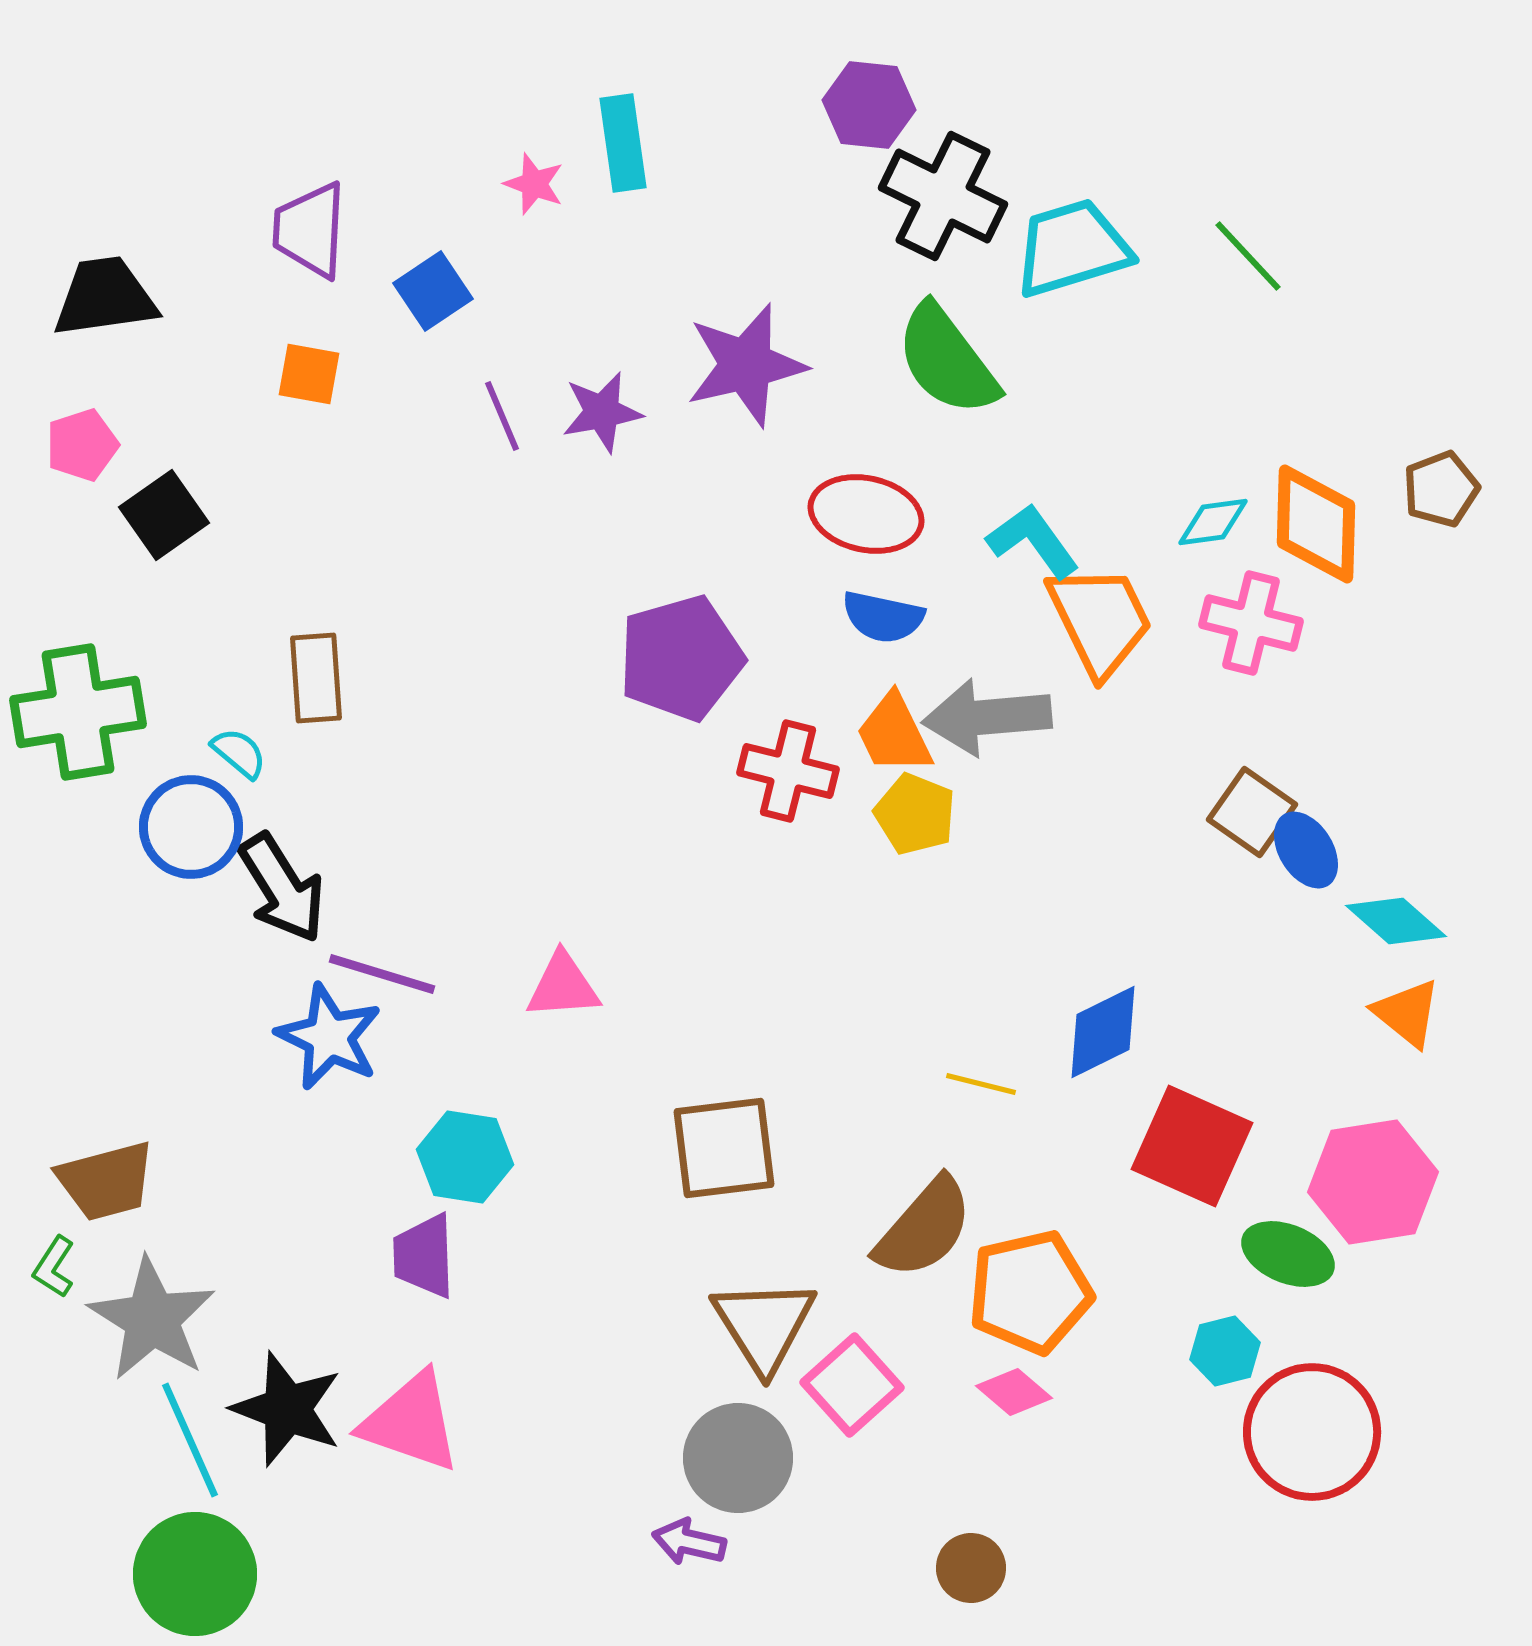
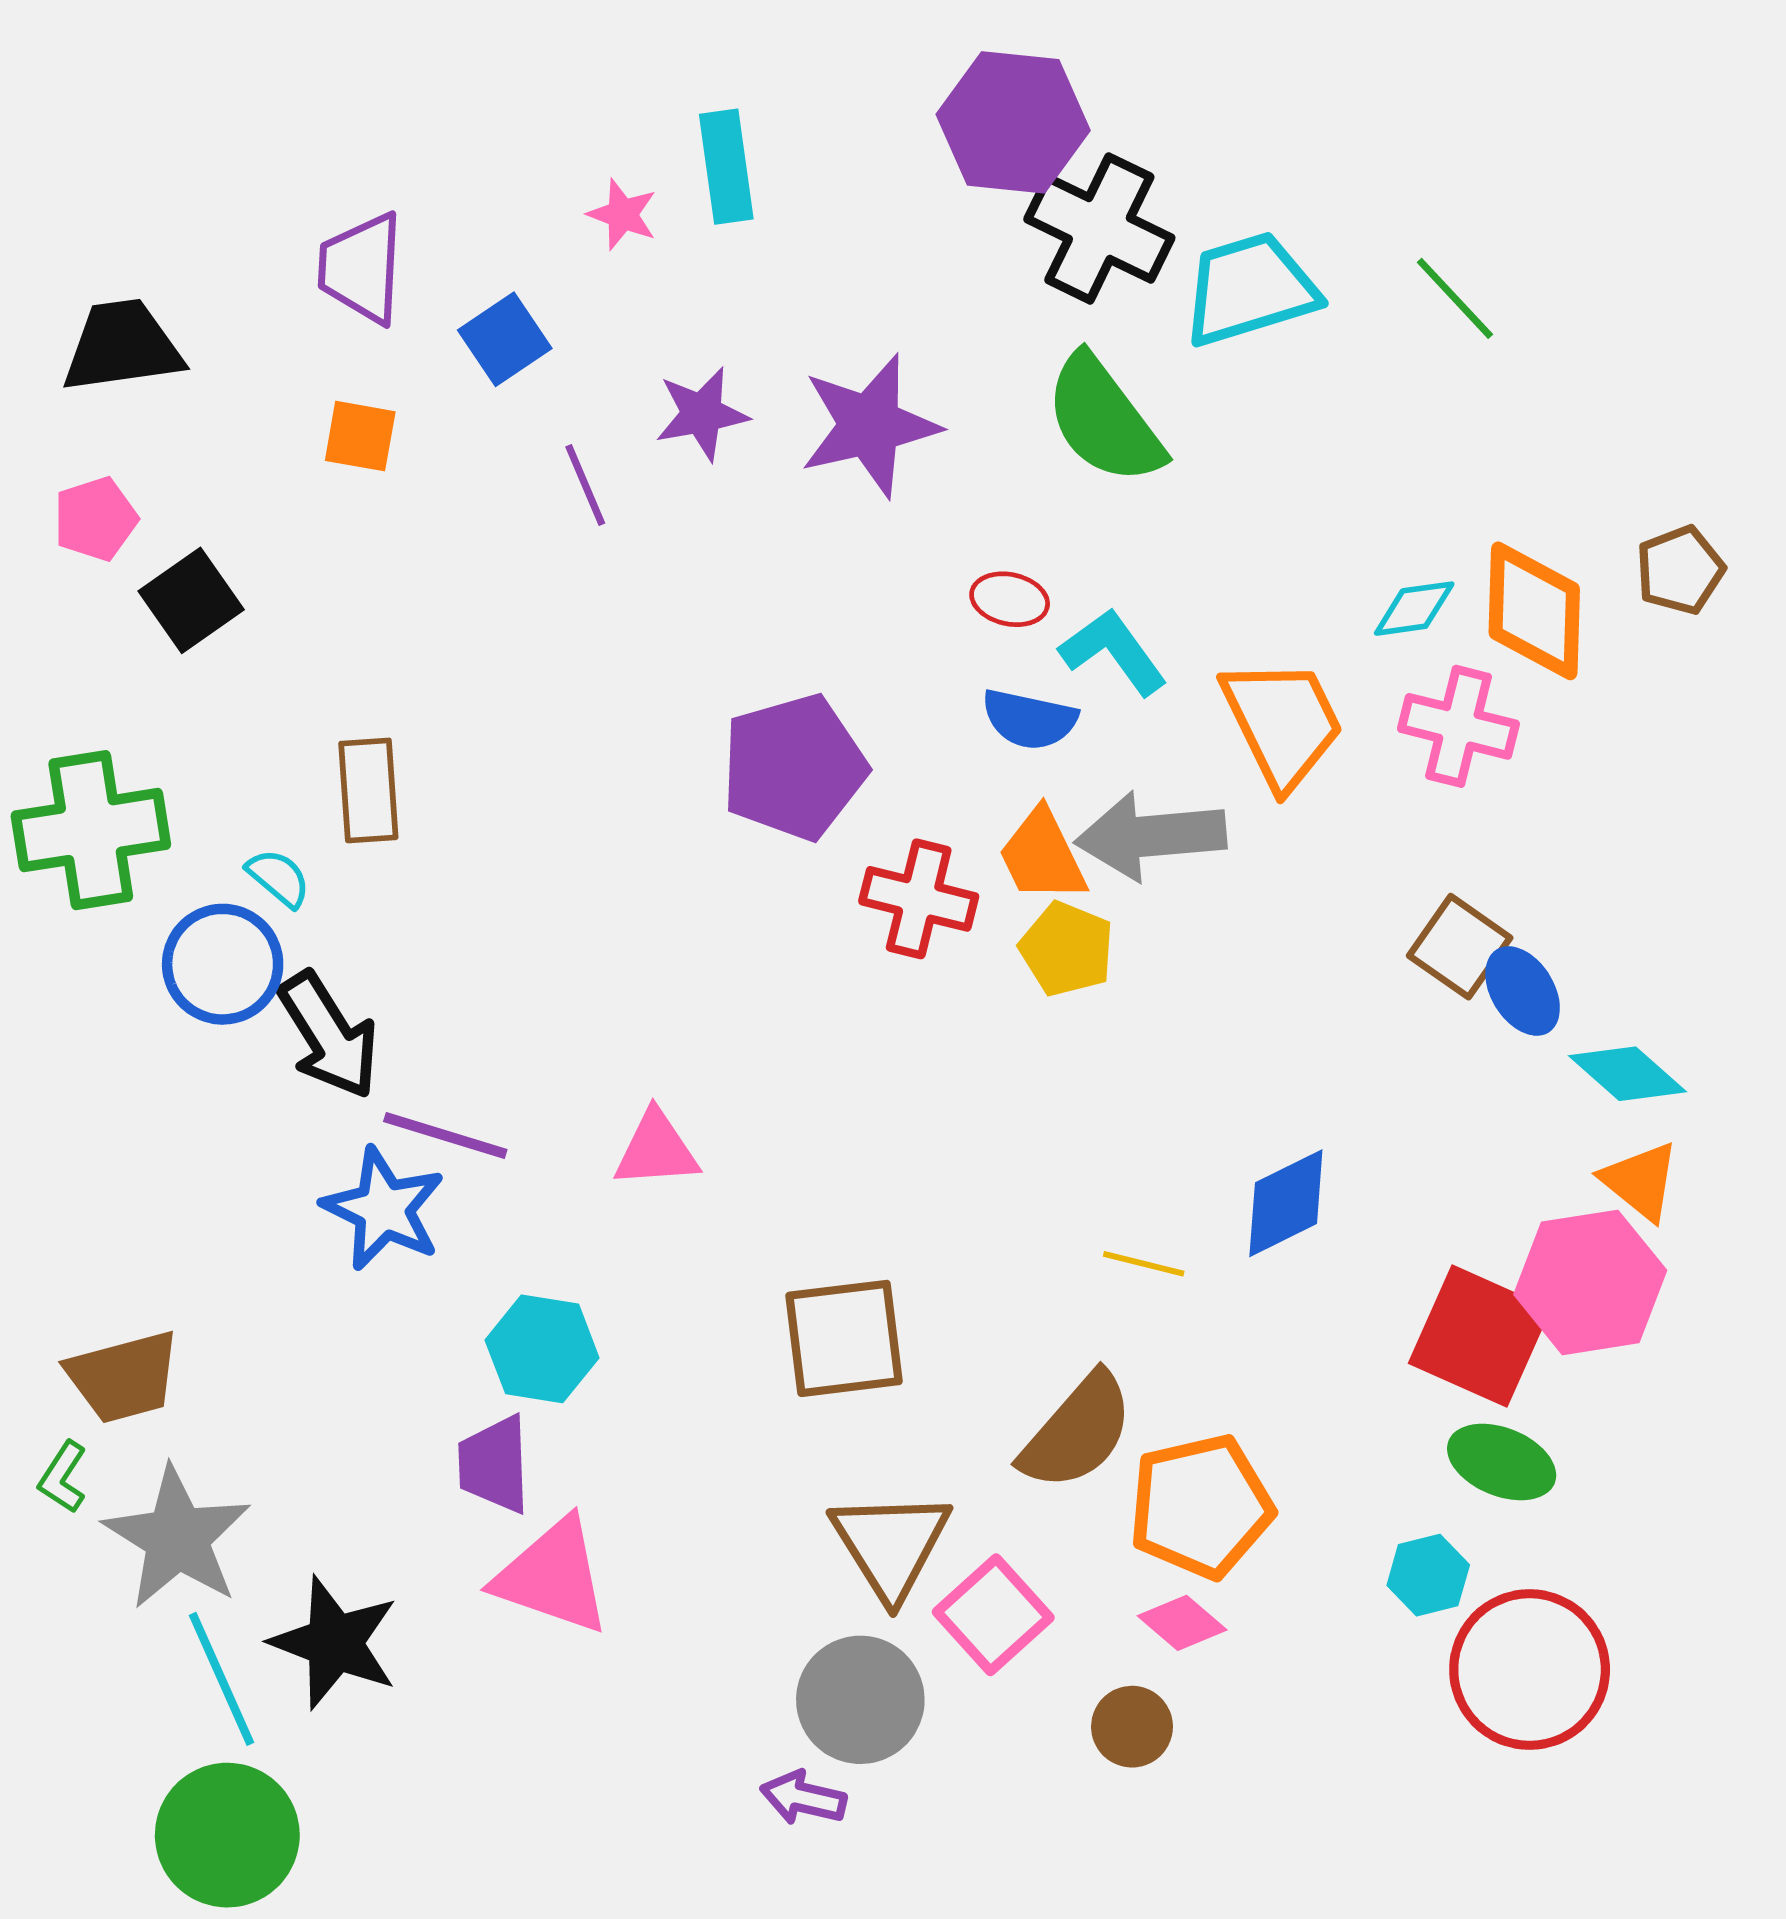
purple hexagon: (869, 105) -> (1013, 122), size x1.4
purple star: (602, 412) -> (702, 414), moved
red ellipse: (866, 514) -> (1010, 599), size x0.6
cyan L-shape: (1033, 541) -> (1113, 652), moved
red square: (1192, 1146) -> (1479, 1336), moved
pink hexagon: (1373, 1182) -> (1590, 1282), moved
pink triangle: (411, 1422) -> (553, 1576), moved
brown circle: (971, 1568) -> (1132, 1727), moved

